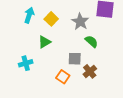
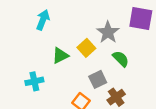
yellow square: (51, 19) -> (86, 48), moved
gray square: (75, 59) -> (98, 79), turned -32

